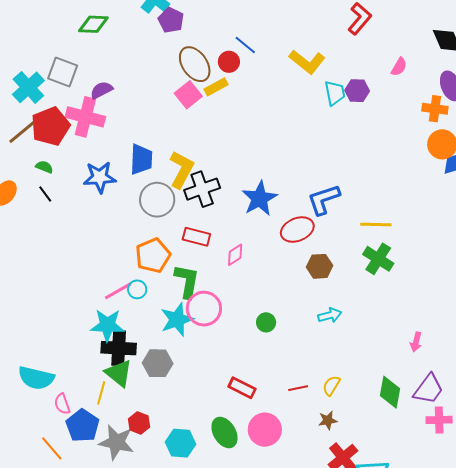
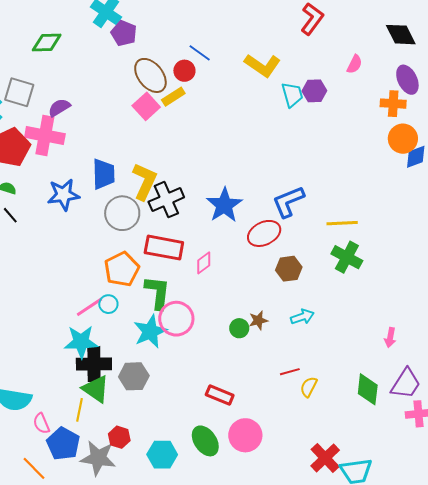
red rectangle: (196, 237) -> (164, 248), size x1.4
red line: (298, 388) -> (290, 372), moved
brown star: (328, 420) -> (258, 320), moved

